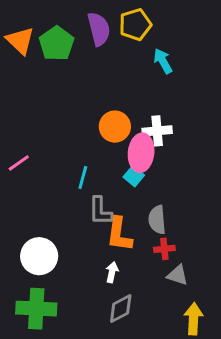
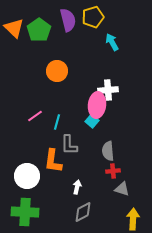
orange circle: (115, 127) -> (57, 71), moved
pink line: (19, 163) -> (35, 116), moved
orange L-shape: (119, 234) -> (53, 161), moved

